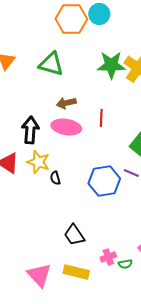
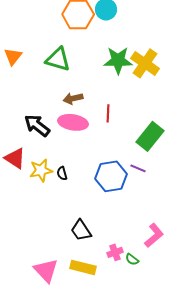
black arrow: (30, 130) -> (37, 125), turned -56
yellow star: (38, 162) -> (41, 170), moved, turned -30
green semicircle: (125, 264) -> (132, 259), turned 48

